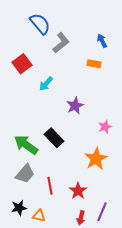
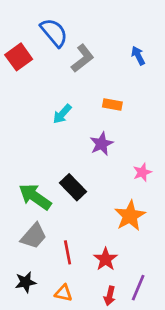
red square: (22, 64) -> (19, 57), moved
orange rectangle: (94, 64) -> (112, 104), moved
orange triangle: (39, 216) -> (64, 293), moved

